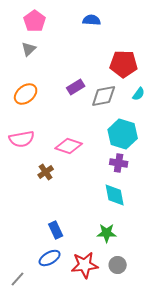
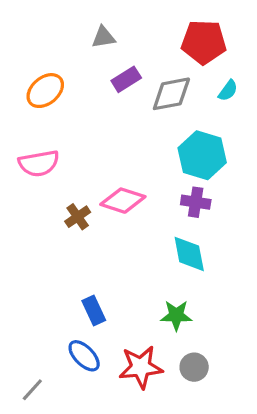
gray triangle: (29, 49) -> (103, 37), moved, turned 35
pink diamond: (69, 146) -> (123, 201), moved
blue ellipse: (50, 258) -> (84, 356), turned 75

